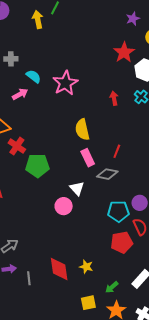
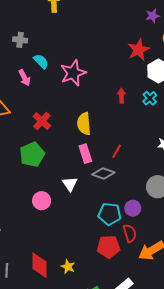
pink arrow: (20, 94) -> (24, 78), turned 84
red cross: (17, 146) -> (42, 121), moved
green pentagon: (37, 166) -> (32, 154), turned -30
pink circle: (64, 206) -> (42, 201), moved

